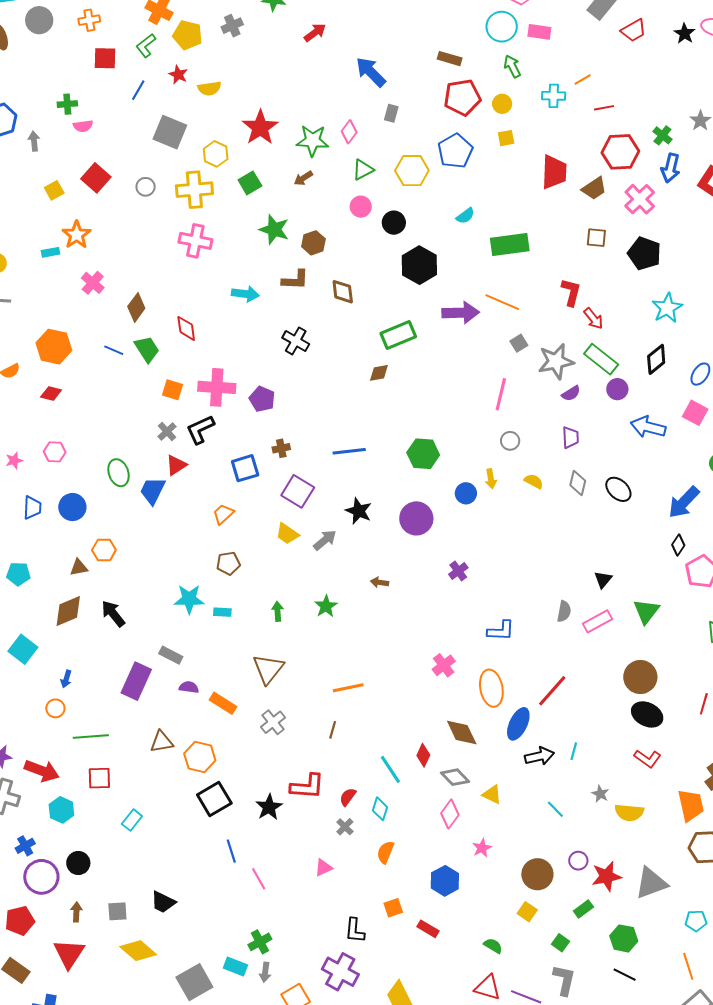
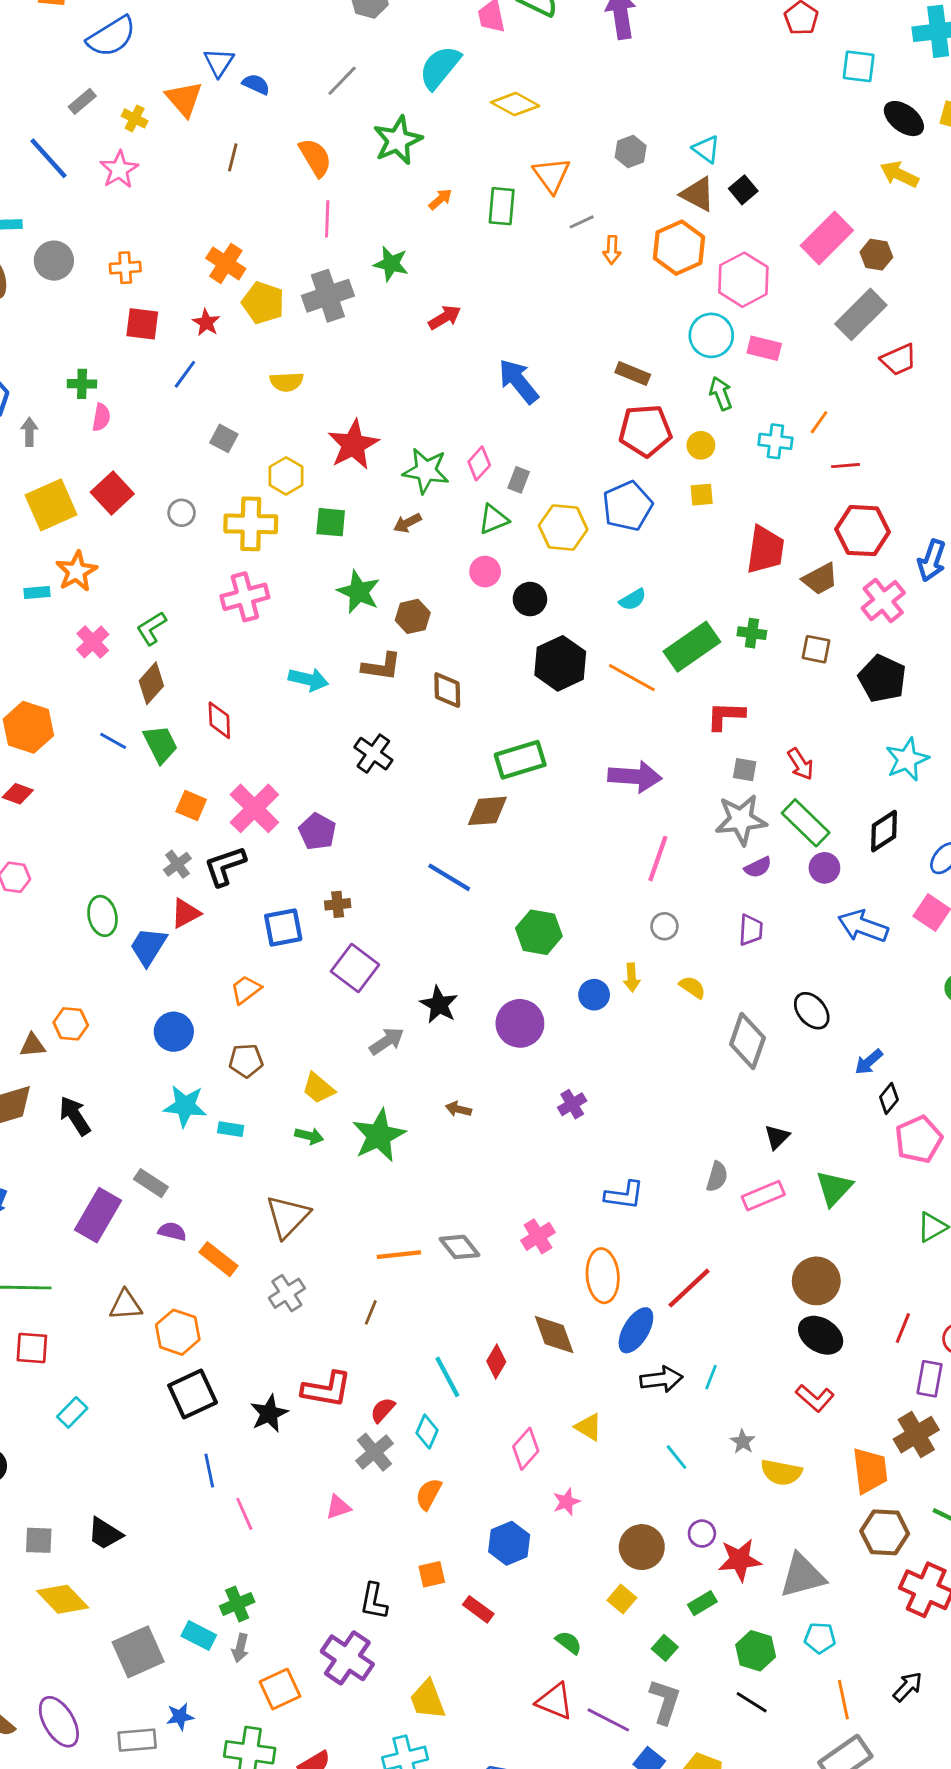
gray cross: (232, 26) -> (328, 296), size x1.6
green L-shape: (146, 46) -> (151, 628), moved
red star: (178, 75) -> (206, 323), moved
orange line: (583, 80) -> (819, 422), turned -30
gray rectangle: (391, 113) -> (519, 480), moved
pink semicircle: (83, 126) -> (101, 417), turned -78
gray square: (170, 132) -> (224, 438), size x0.6
green cross: (662, 135) -> (752, 633), moved, turned -36
green square: (250, 183) -> (331, 522), turned 30
yellow square: (54, 190) -> (51, 505), size x1.8
pink cross: (195, 241) -> (245, 597), turned -32
green rectangle: (510, 244) -> (692, 647), turned -33
red L-shape: (571, 292) -> (726, 716), moved, turned -108
orange line: (502, 302) -> (632, 678), moved
purple arrow: (461, 313) -> (635, 777), moved
gray square: (519, 343) -> (745, 770), moved, turned 36
brown diamond: (379, 373) -> (487, 811), size x1.4
pink cross: (217, 387) -> (254, 808), turned 36
blue line: (349, 451) -> (449, 877), moved, turned 32
gray diamond: (578, 483) -> (747, 1041), moved, size x1.5
blue arrow: (684, 502) -> (869, 1062), moved, size x0.6
blue circle: (72, 507) -> (174, 1032), moved
yellow trapezoid: (287, 534) -> (318, 1088), moved
green star: (326, 606) -> (379, 1136), size x1.6
green arrow: (278, 611) -> (309, 1136), turned 102
gray diamond: (455, 777) -> (459, 1247), moved
gray cross: (345, 827) -> (374, 1452), size x1.5
cyan pentagon: (696, 921) -> (820, 1638), moved

